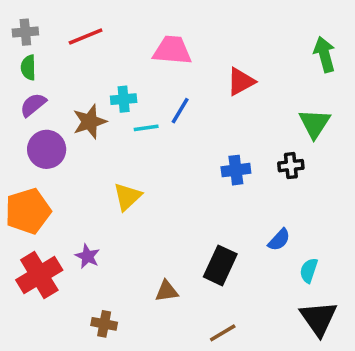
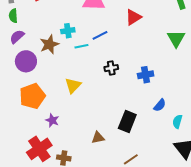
blue line: (180, 111) -> (100, 35), turned 35
black cross: (291, 166) -> (111, 68), moved
blue cross: (236, 170) -> (146, 75), moved
orange pentagon: (28, 211) -> (32, 96), moved
red cross: (39, 275) -> (39, 149), moved

